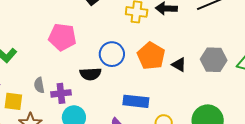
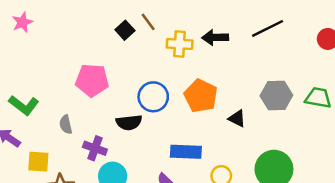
black triangle: (179, 65) -> (237, 118), moved
gray semicircle: (39, 85) -> (66, 125), moved
purple cross: (61, 93) -> (95, 148), turned 30

